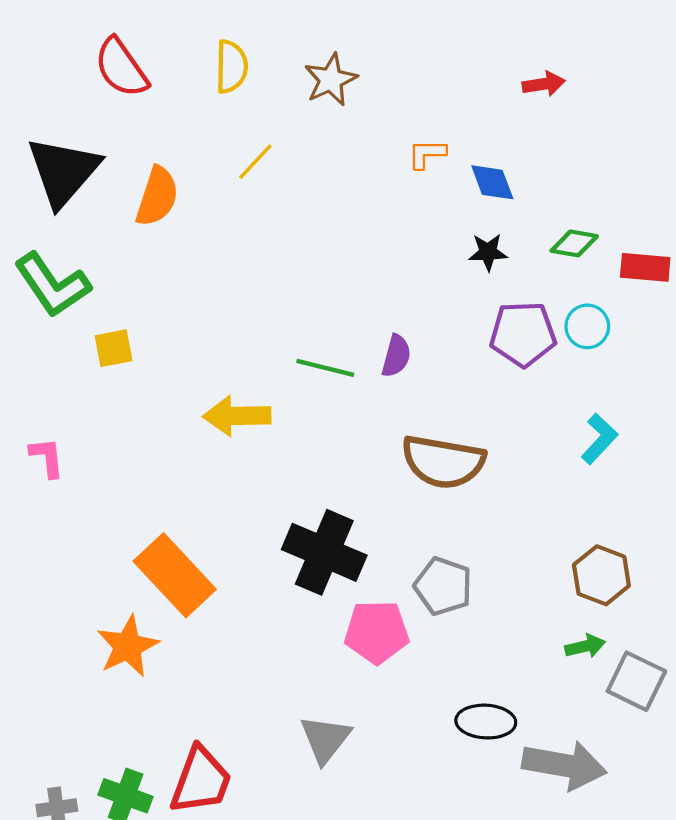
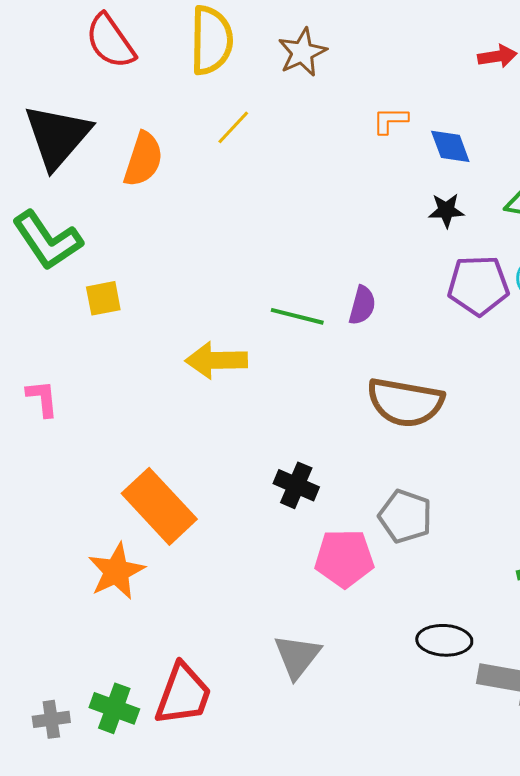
yellow semicircle: (231, 67) -> (211, 40), size x1.4
black cross: (324, 552) -> (296, 485), size x0.6

